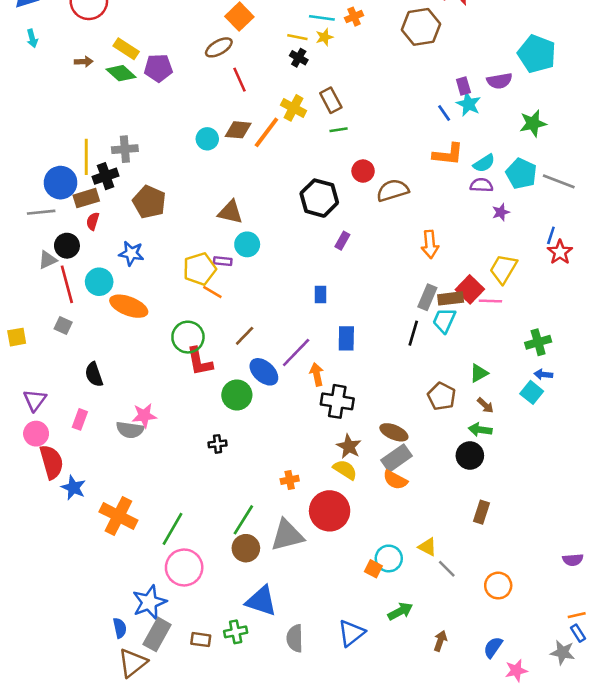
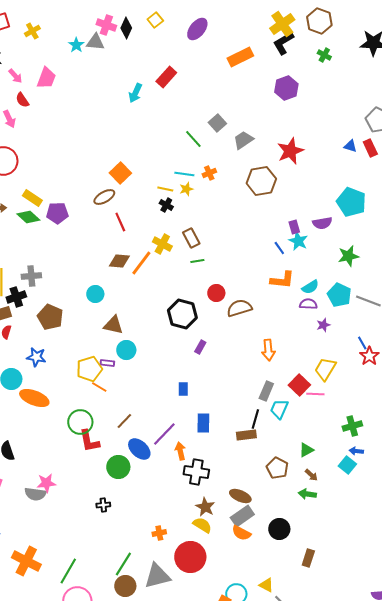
cyan circle: (207, 139) -> (95, 294), moved
blue line: (551, 235) -> (362, 343), turned -48
brown rectangle: (451, 298) -> (246, 435), moved
black circle: (470, 456) -> (279, 529), moved

